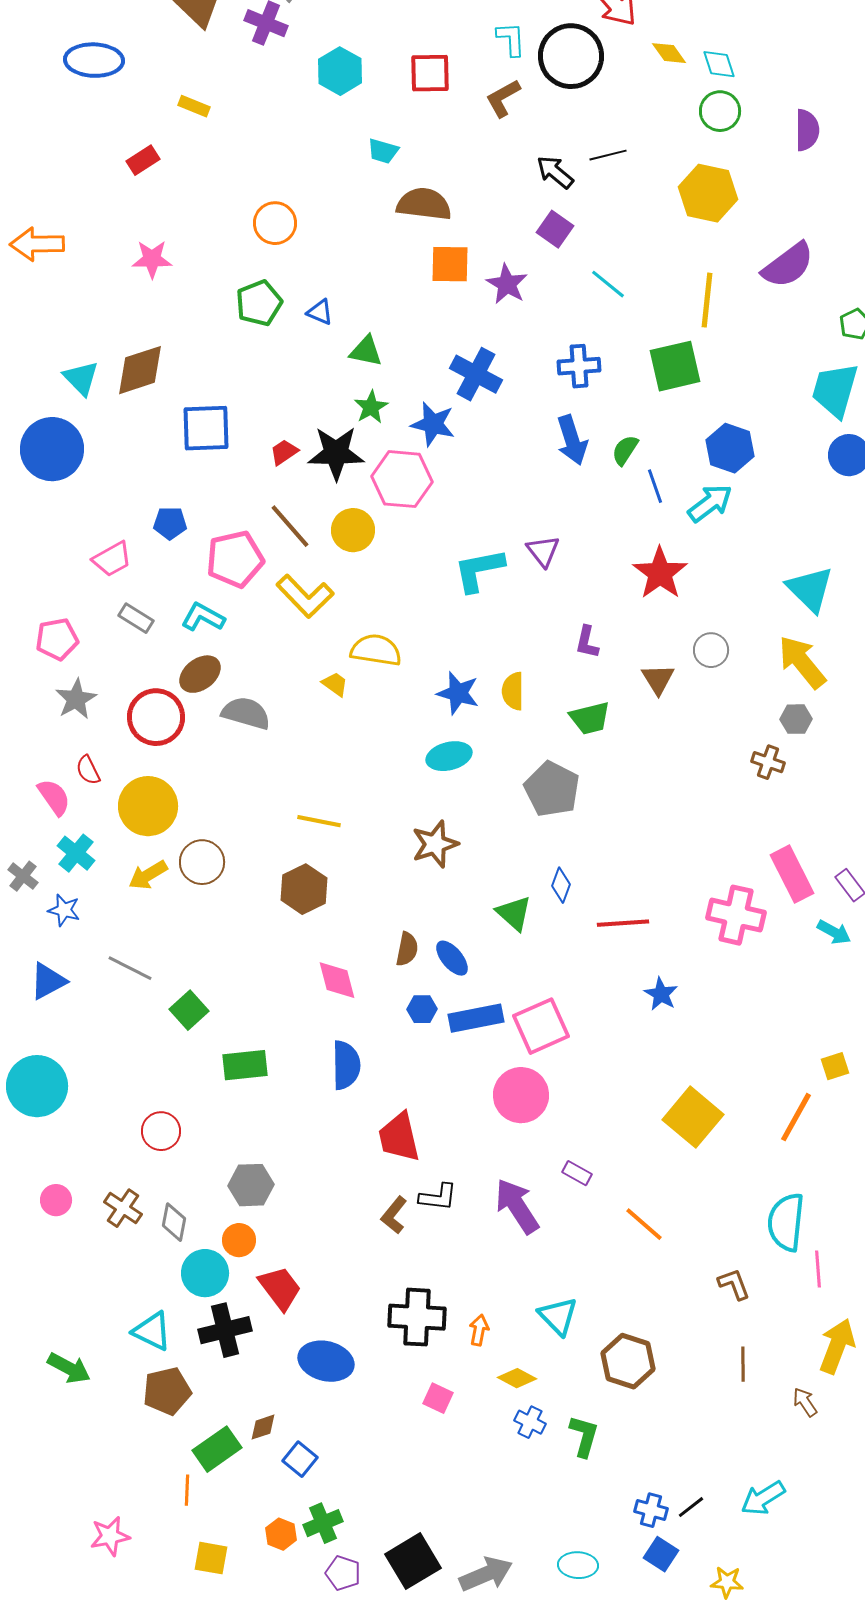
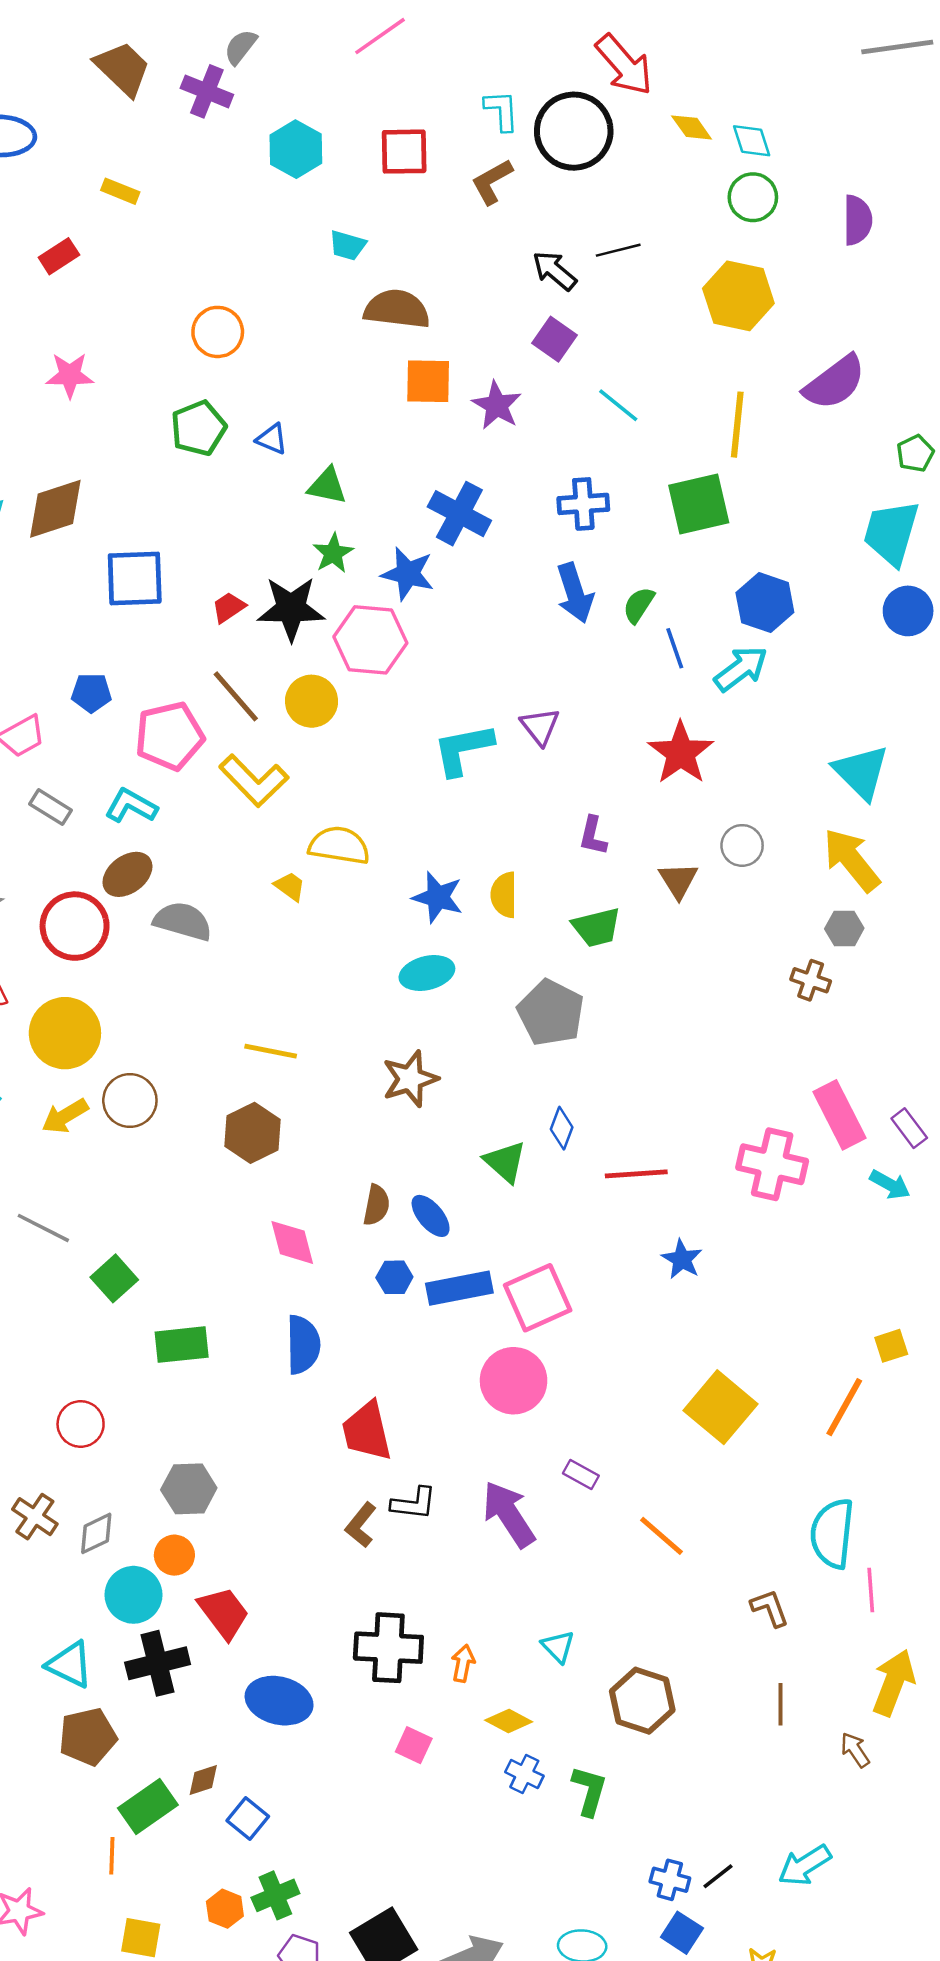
gray diamond: (174, 1222) -> (96, 1533), turned 54
cyan triangle: (558, 1316) -> (558, 1646), size x0.7

